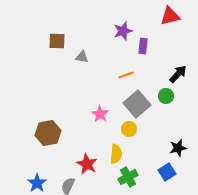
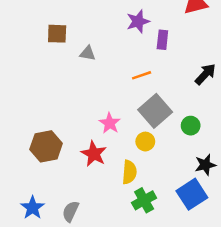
green circle: (166, 96) -> (191, 126), moved
red star: (87, 164) -> (94, 154), moved
blue square: (167, 172) -> (192, 194), size x1.4

